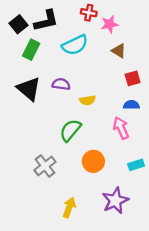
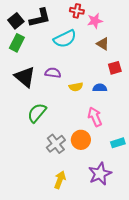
green rectangle: (31, 50) -> (17, 43), moved
blue semicircle: (131, 105) -> (100, 88), moved
pink arrow: (121, 128) -> (95, 117), moved
green semicircle: (70, 130) -> (37, 113), moved
gray cross: (45, 166) -> (56, 144), moved

